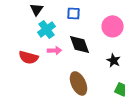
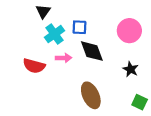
blue square: (74, 13) -> (79, 27), moved

